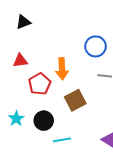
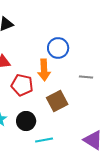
blue circle: (96, 46) -> (58, 48), moved
red pentagon: (40, 84) -> (22, 85), turned -30

